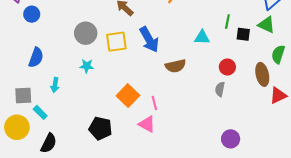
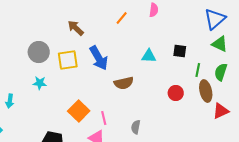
green line: (227, 22) -> (198, 70), moved
green triangle: (267, 25) -> (220, 44), moved
black square: (243, 34) -> (180, 51), moved
red circle: (227, 67) -> (176, 93), moved
gray semicircle: (220, 89) -> (136, 127), moved

